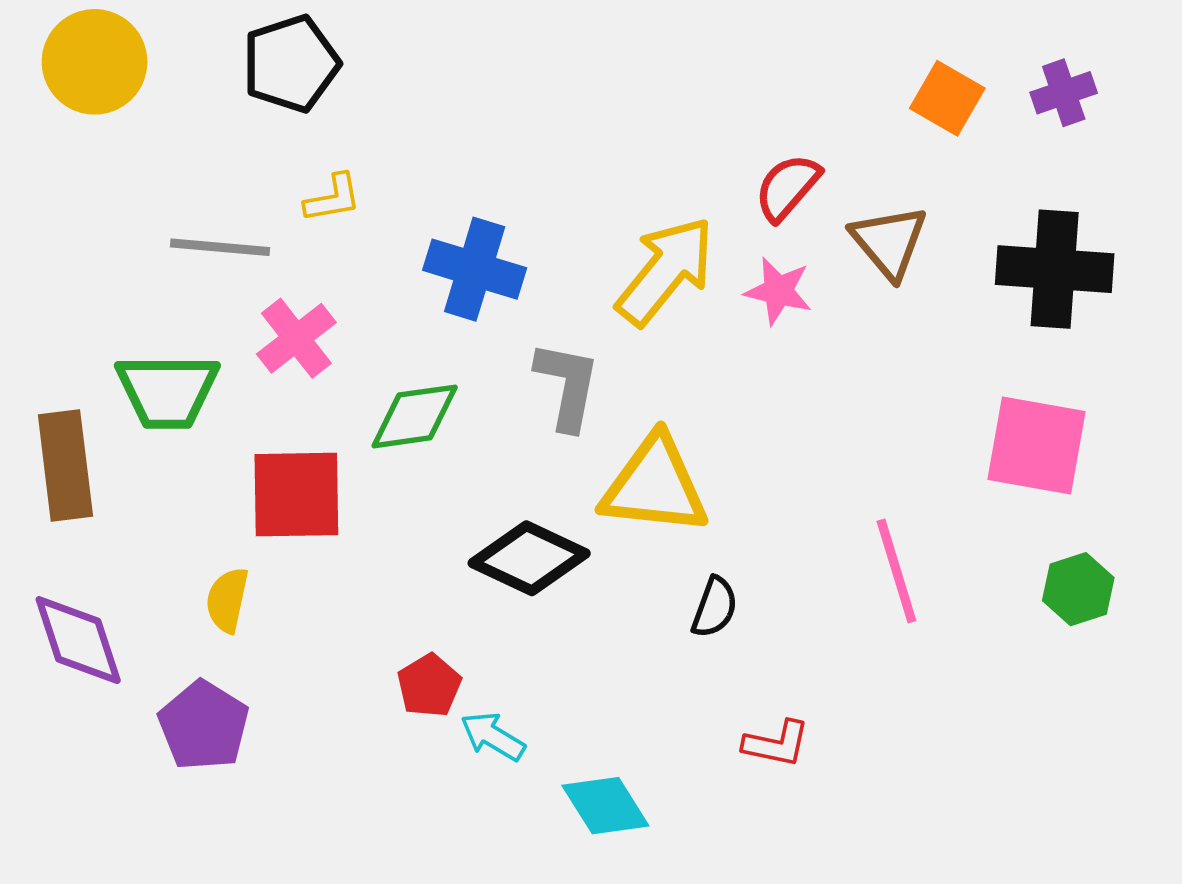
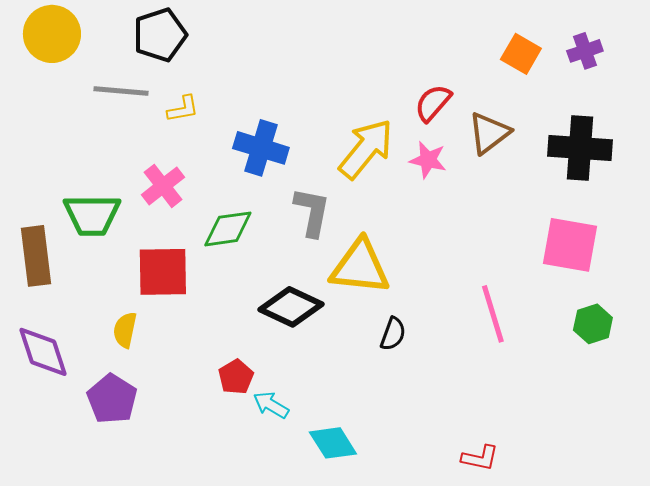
brown triangle: (889, 242) -> (489, 133), turned 33
gray line: (220, 247) -> (121, 91), moved
red L-shape: (776, 744) -> (480, 458), moved

